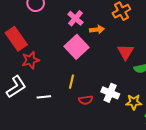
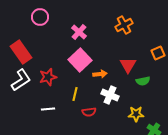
orange arrow: (97, 30) -> (100, 74), moved
red star: (31, 60) -> (48, 77), moved
white L-shape: (16, 87) -> (21, 80), moved
white cross: (110, 93) -> (110, 95), moved

